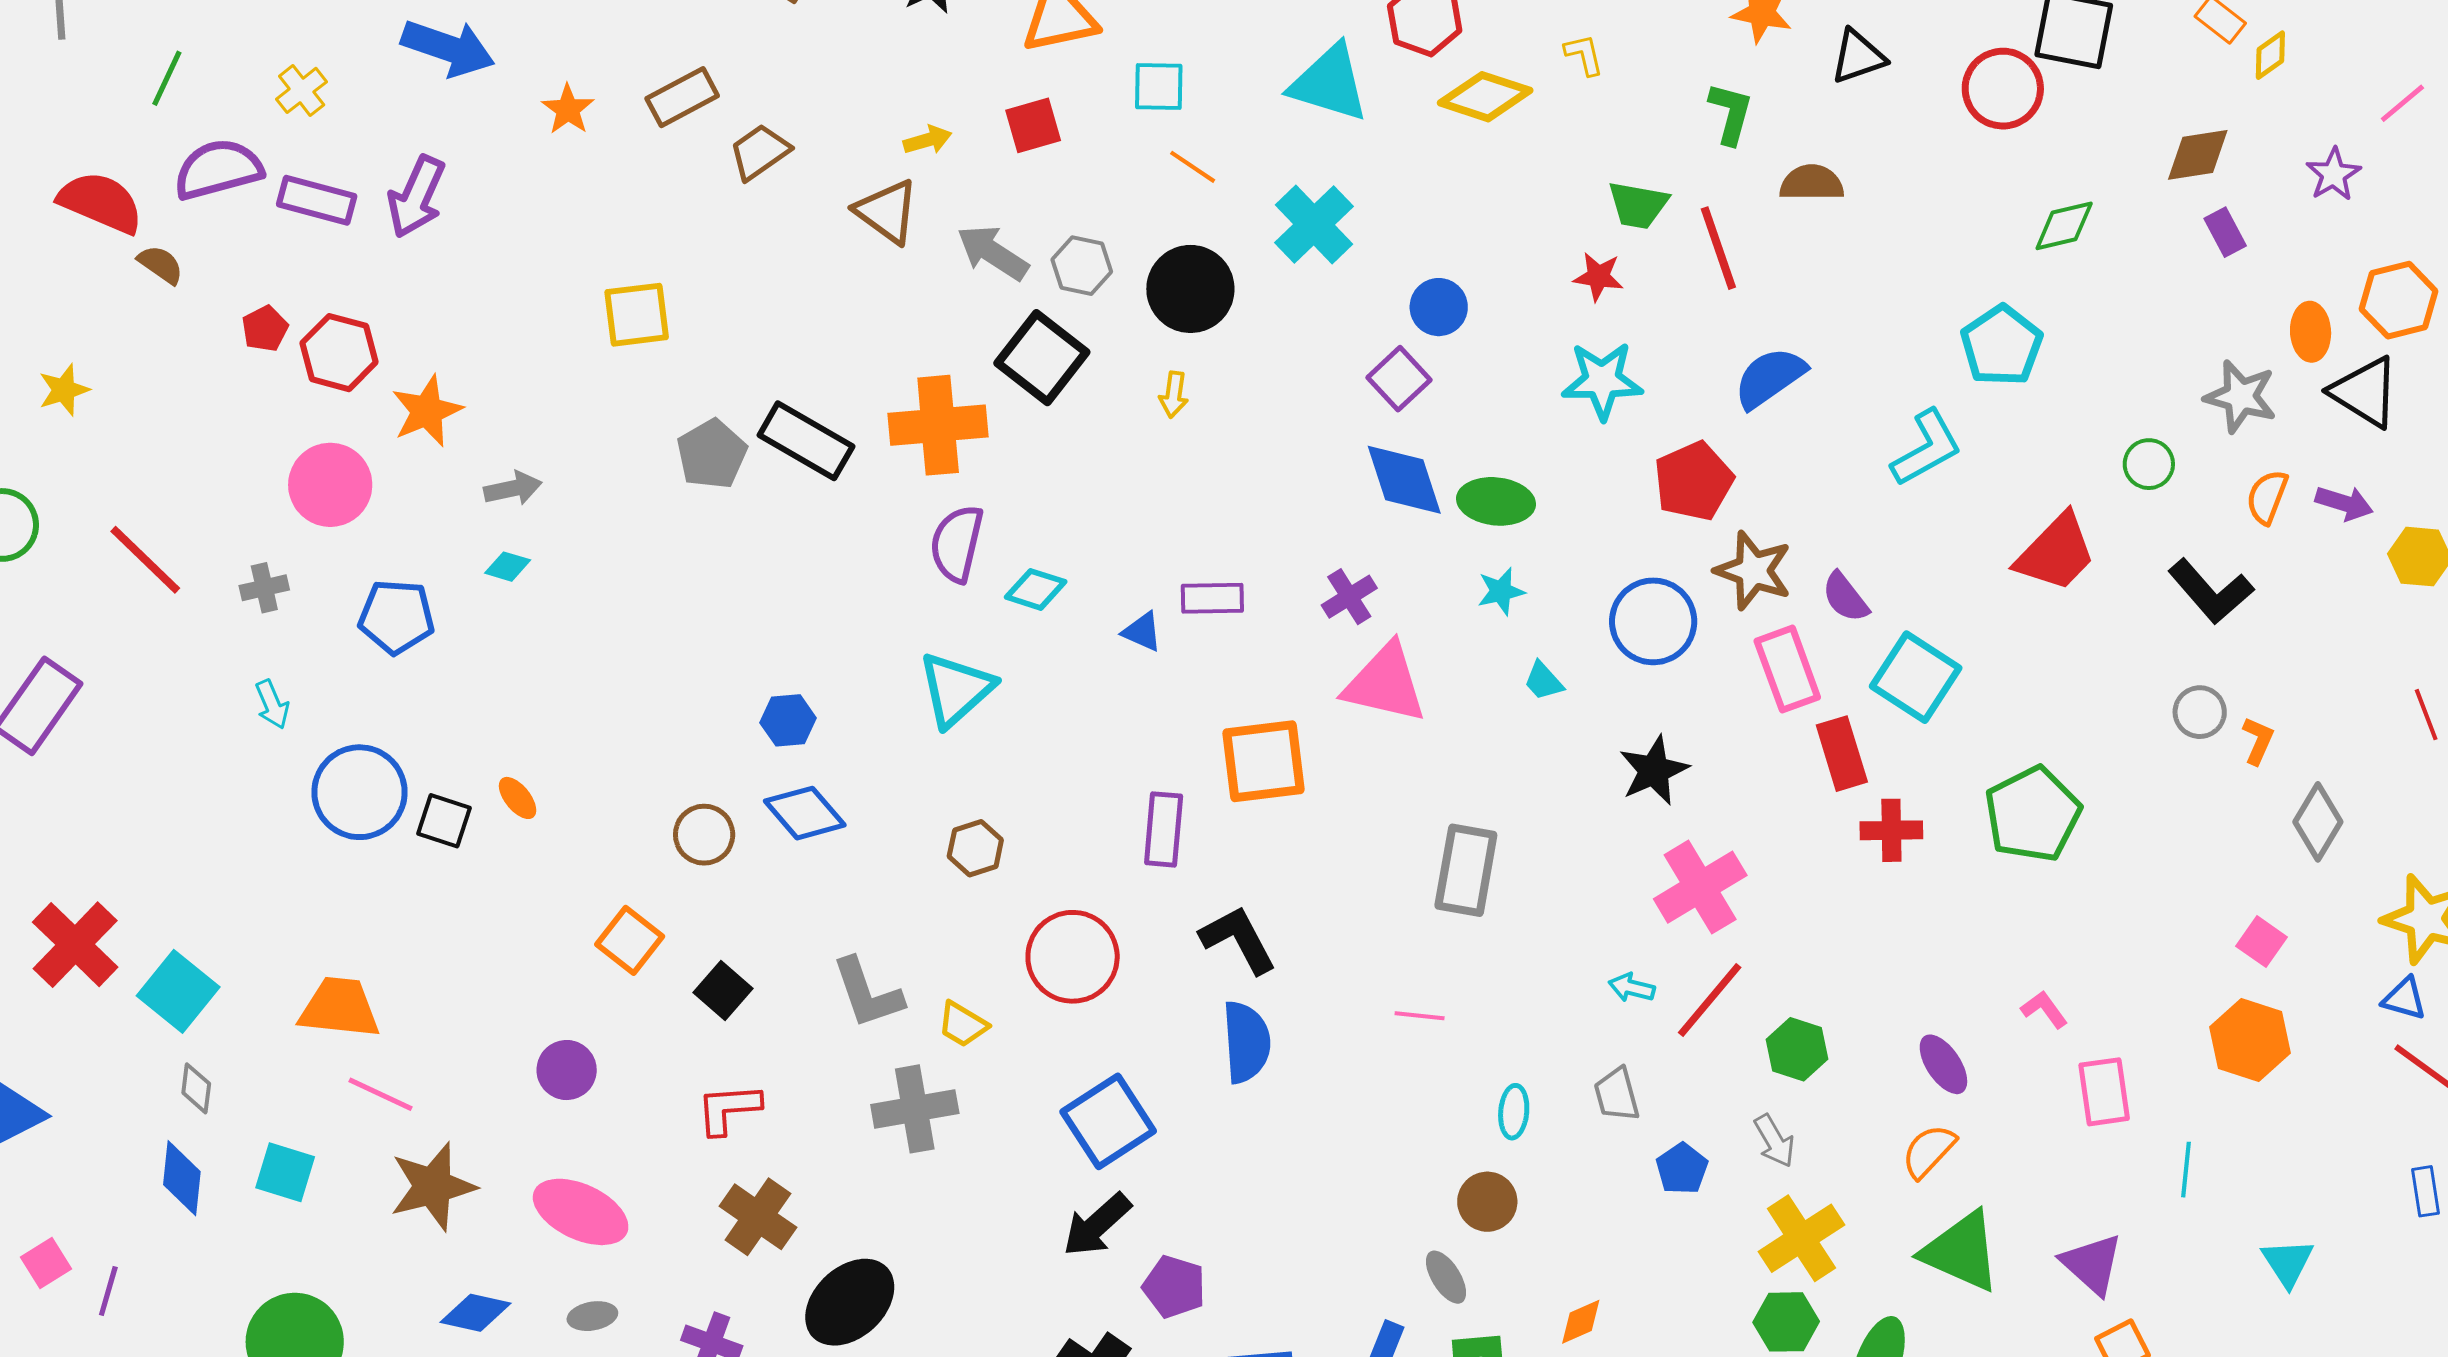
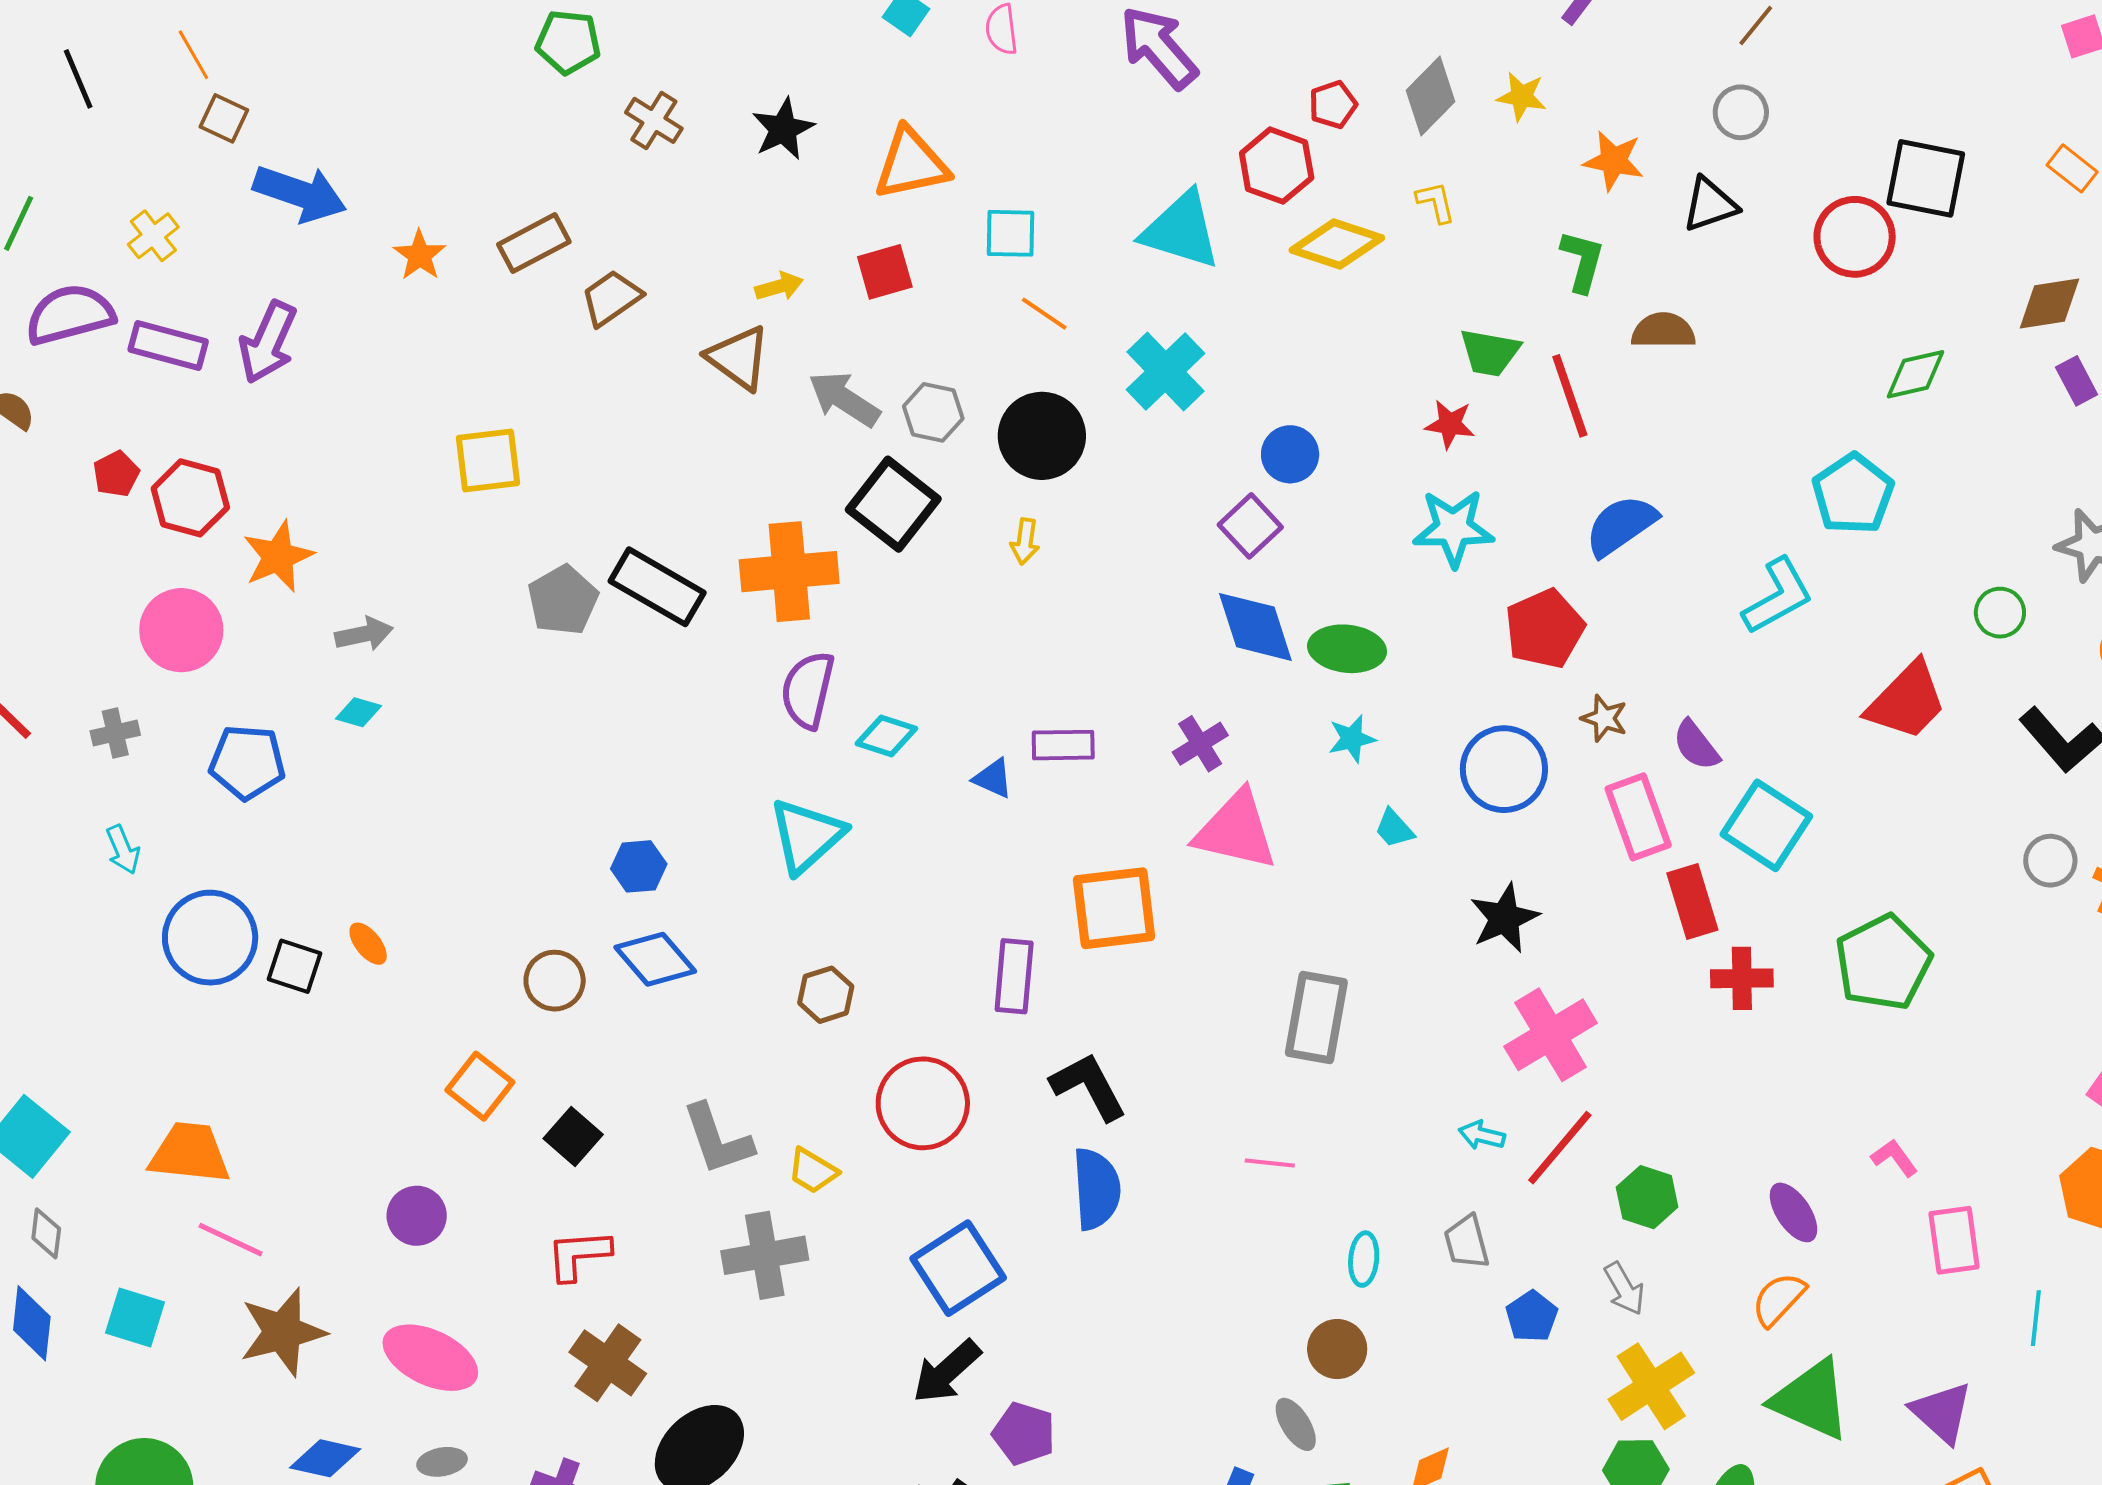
brown star: (1753, 571) -> (1604, 718), size x0.6

